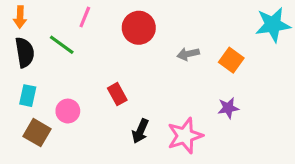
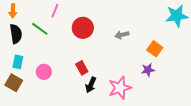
red circle: (139, 28) -> (83, 28), moved
orange square: (231, 60) -> (155, 49), moved
red rectangle: (117, 94) -> (82, 68), moved
brown square: (37, 133) -> (14, 83), moved

